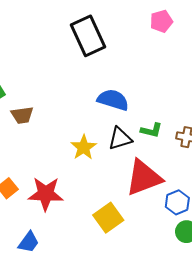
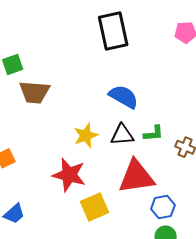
brown trapezoid: (22, 115) -> (34, 92), size x1.4
green L-shape: (151, 130) -> (153, 133), turned -30
red star: (46, 194) -> (69, 175), moved

